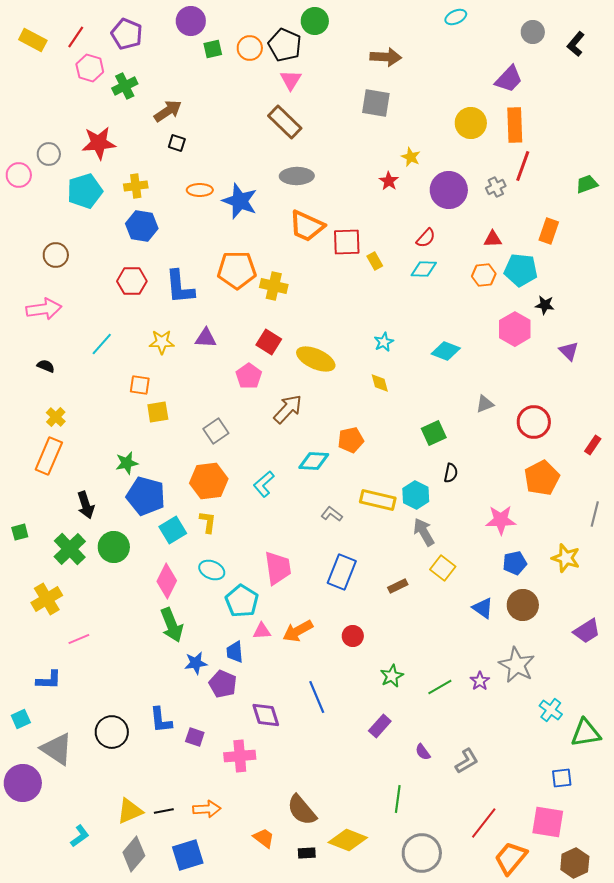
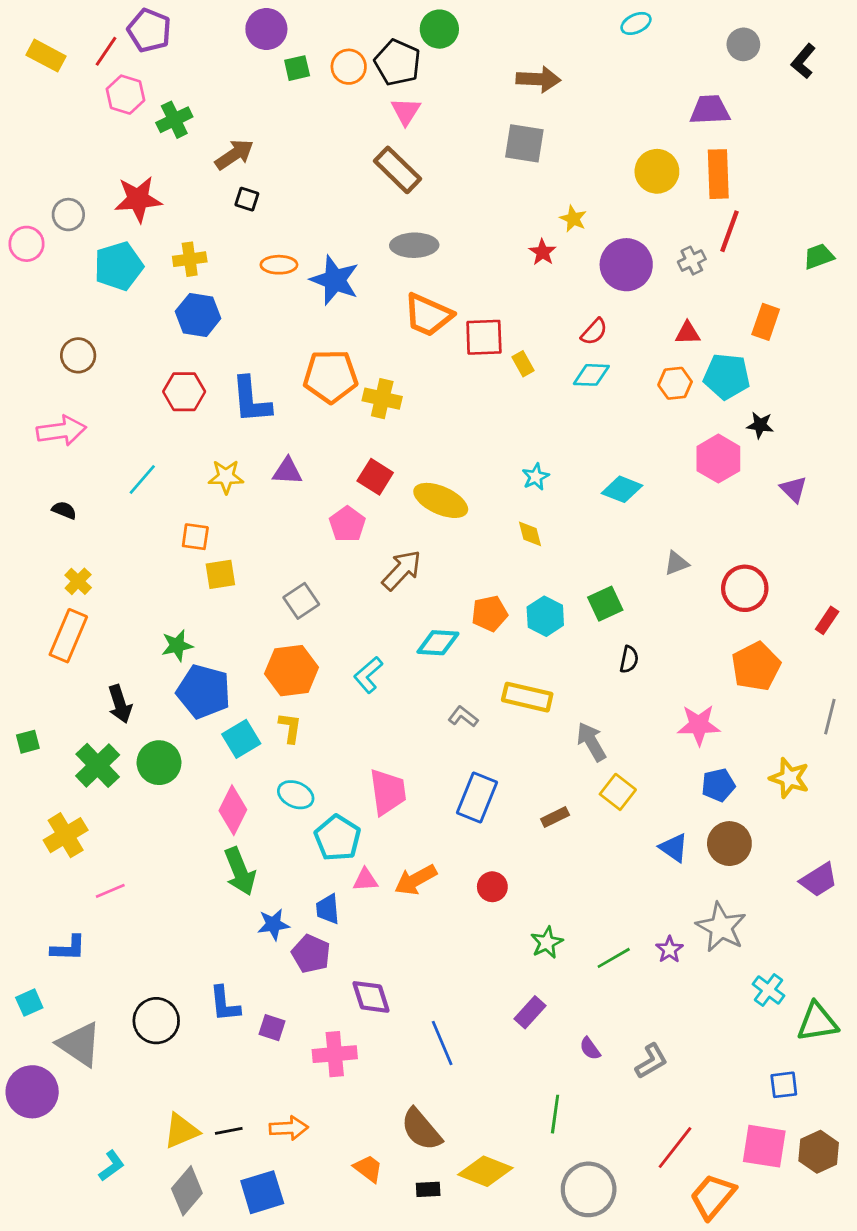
purple pentagon: (127, 34) -> (149, 30), moved
purple trapezoid: (509, 79) -> (710, 110), turned -136
cyan hexagon: (416, 495) -> (545, 616), moved
blue line: (317, 697) -> (442, 1043), moved
brown hexagon: (575, 863) -> (819, 1152), moved

